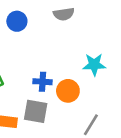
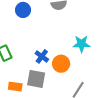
blue cross: (43, 82) -> (42, 56), turned 32

